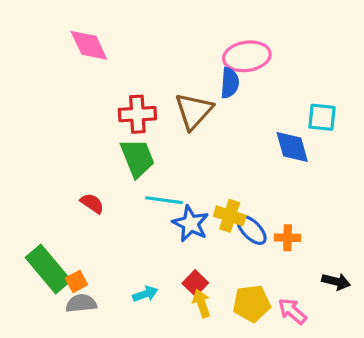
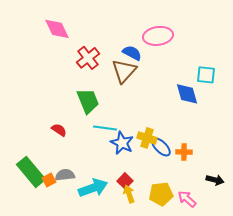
blue semicircle: (230, 83) -> (132, 53), moved, turned -66
red cross: (137, 114) -> (88, 58), moved, turned -35
cyan arrow: (145, 294) -> (93, 188), size x1.8
gray semicircle: (81, 303) -> (65, 175), moved

